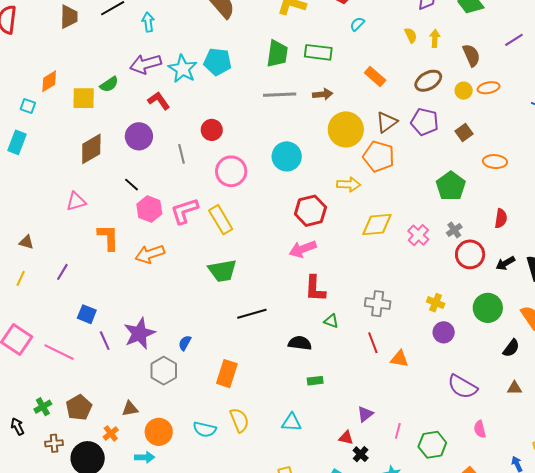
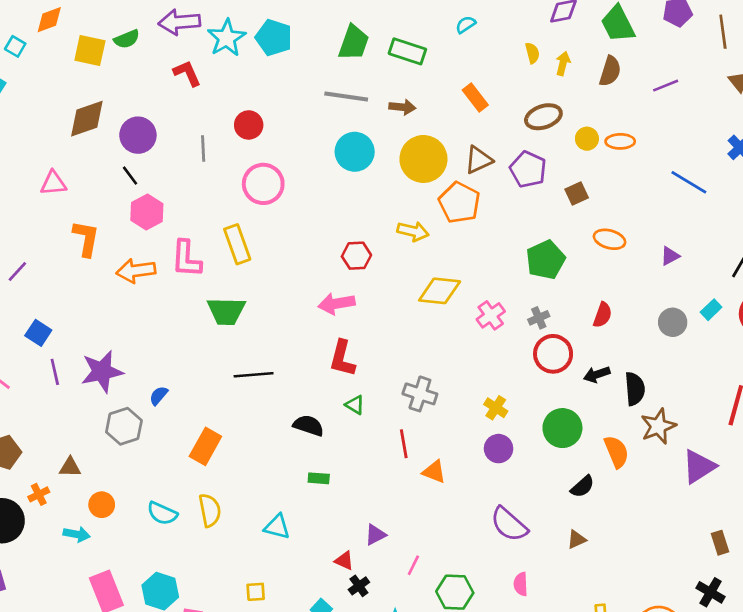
brown semicircle: (471, 55) -> (610, 71), moved, turned 30
purple circle: (139, 136) -> (138, 135), moved
cyan circle: (287, 156) -> (355, 152), moved
pink L-shape: (184, 211) -> (186, 259), moved, turned -80
red hexagon: (310, 211) -> (356, 256), size x0.7
brown triangle: (514, 388) -> (577, 539), turned -35
orange circle: (159, 432) -> (102, 505), size x0.7

